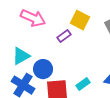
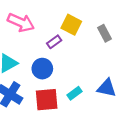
blue circle: (43, 69) -> (42, 69), moved

